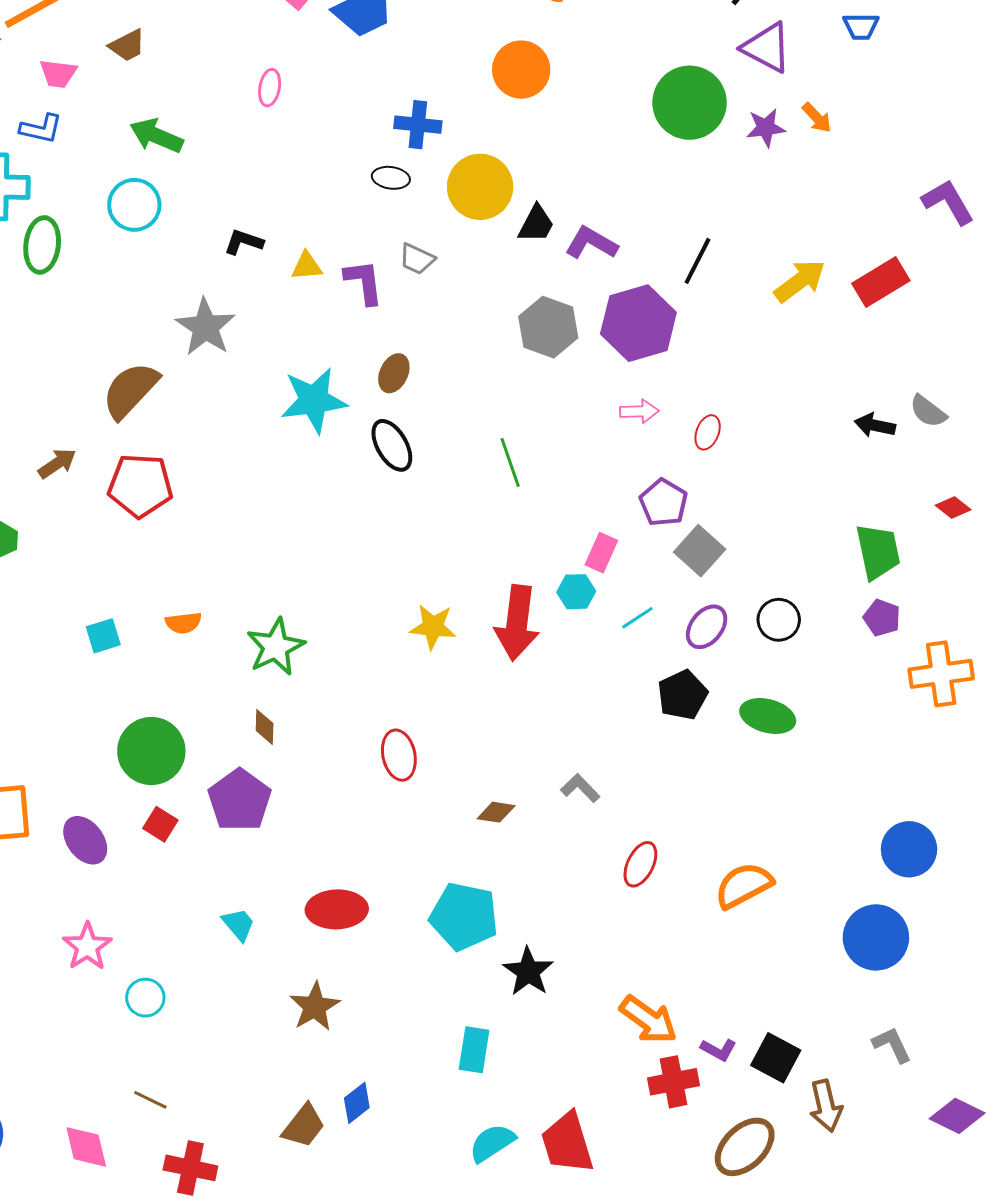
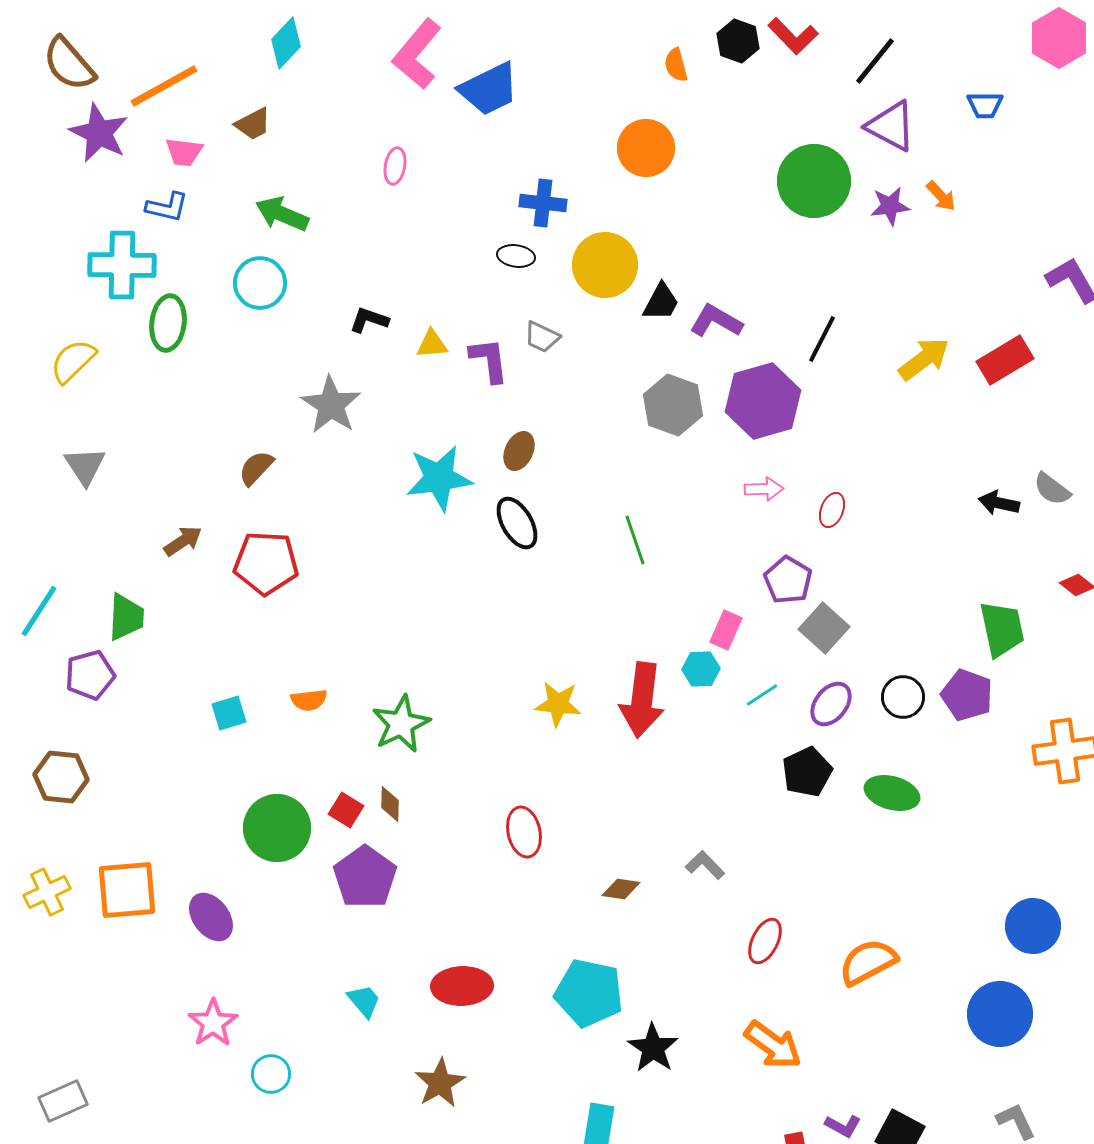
brown semicircle: (130, 390) -> (256, 468), size x0.6
purple pentagon: (882, 618) -> (967, 695), moved, size x1.4
red square: (160, 824) -> (346, 810), moved
orange arrow: (648, 1020) -> (773, 1045), moved

